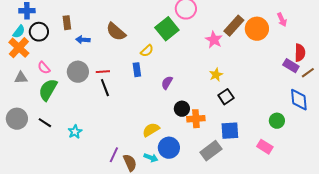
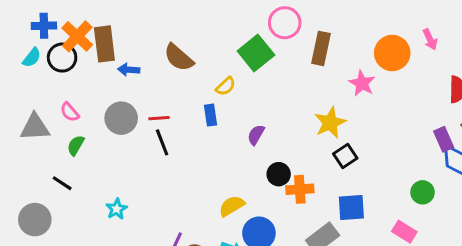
brown rectangle: (67, 23) -> (104, 44), size x1.6
brown rectangle: (234, 26) -> (321, 48), moved, turned -30
pink star: (214, 40) -> (362, 83), moved
orange cross: (19, 48) -> (77, 36), moved
purple rectangle: (291, 66) -> (444, 139), moved, turned 35
yellow star: (216, 75) -> (330, 123), size x1.5
gray triangle: (21, 78) -> (35, 127), size x1.5
green semicircle: (48, 90) -> (76, 145), size x0.6
gray circle: (17, 119) -> (35, 220), moved
black line: (45, 123) -> (62, 183), moved

